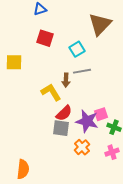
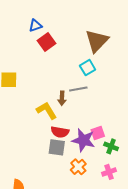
red square: (45, 38) -> (47, 42), moved, turned 36
cyan square: (77, 49) -> (88, 68), moved
red semicircle: (64, 113) -> (60, 132), turned 54

